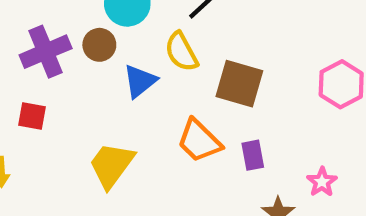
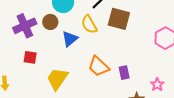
brown square: (239, 84) -> (119, 19), moved
red square: (32, 116) -> (30, 57), moved

